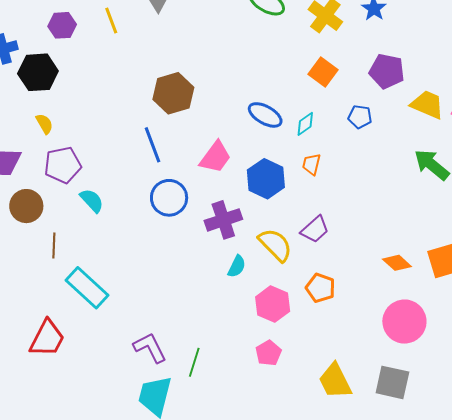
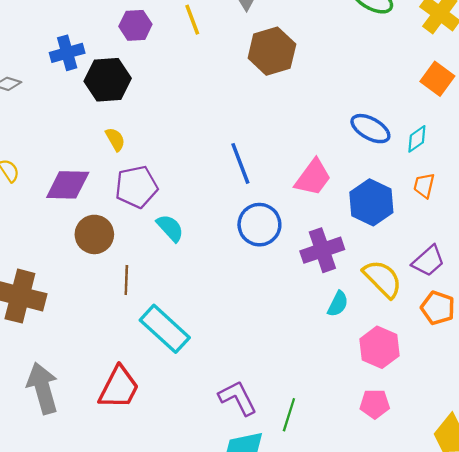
brown hexagon: (173, 93) -> (272, 51), moved
orange pentagon: (320, 288) -> (438, 308), moved
pink pentagon: (268, 353) -> (375, 404), turned 30

